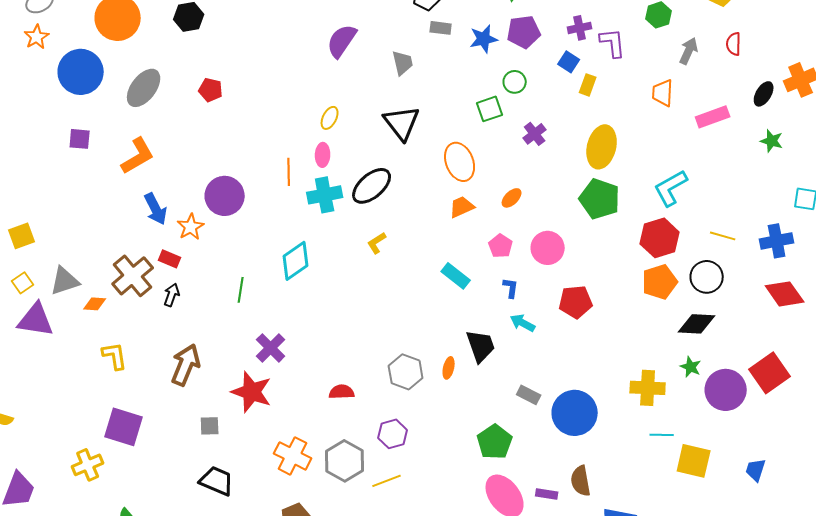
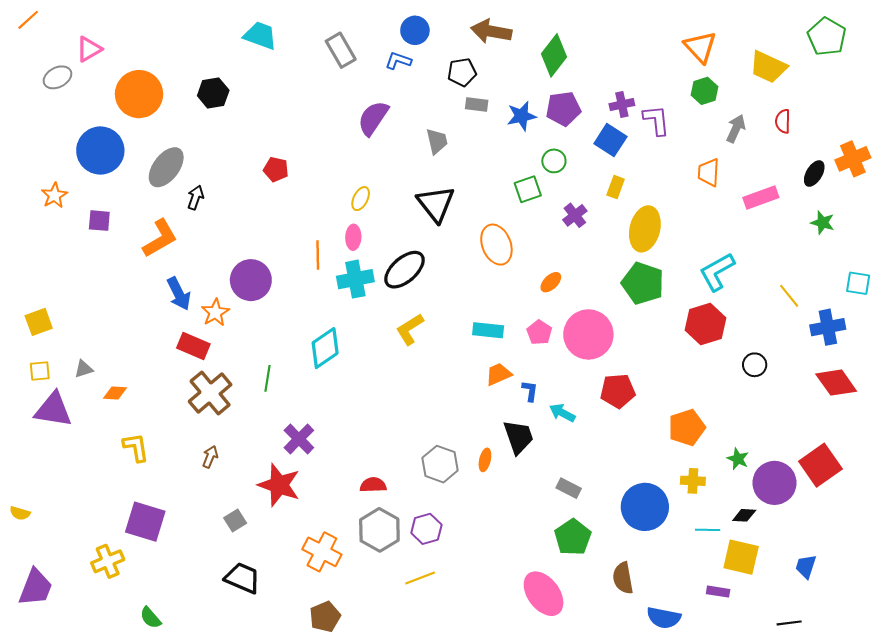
orange star: (37, 37) -> (54, 195), moved
blue square: (569, 62) -> (610, 140), size x1.4
yellow rectangle: (588, 85) -> (616, 187), moved
red pentagon: (211, 90) -> (276, 169), moved
orange trapezoid: (462, 207) -> (499, 374), moved
yellow line: (723, 236) -> (789, 296), moved, turned 35
yellow L-shape: (377, 243) -> (410, 329), size x1.4
pink circle: (548, 248) -> (588, 334), size x1.4
red rectangle: (170, 259) -> (193, 346), size x1.4
brown cross: (133, 276) -> (210, 393), moved
cyan rectangle: (456, 276) -> (488, 330), moved, turned -32
black circle: (707, 277) -> (755, 365), size x0.7
gray triangle: (65, 281) -> (84, 369), size x0.6
orange pentagon: (660, 282) -> (687, 427), moved
yellow square: (23, 283) -> (40, 371), turned 30
blue L-shape: (511, 288) -> (530, 391), moved
black arrow: (172, 295) -> (195, 198), moved
black diamond: (697, 324) -> (744, 515), moved, size x0.6
brown arrow: (186, 365) -> (210, 457), size x0.5
yellow cross: (648, 388) -> (693, 481), size x0.7
blue circle: (575, 413) -> (645, 507), moved
gray square: (210, 426) -> (235, 521), turned -30
green pentagon: (495, 442) -> (573, 537), moved
gray hexagon: (345, 461) -> (379, 530), moved
purple rectangle: (547, 494) -> (718, 592), moved

